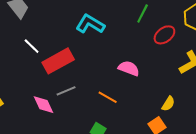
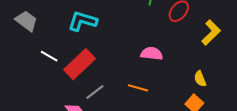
cyan L-shape: (90, 24) -> (83, 21), moved
yellow semicircle: (168, 104) -> (200, 79), turned 140

